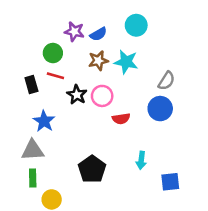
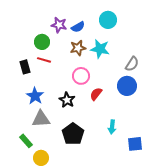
black star: (77, 95) -> (67, 100), moved
red semicircle: (121, 119) -> (96, 94), turned 136
gray triangle: (33, 150) -> (41, 119), moved
green rectangle: (33, 178) -> (26, 141), turned -40

